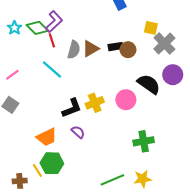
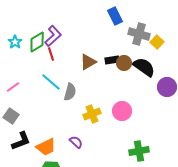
green diamond: (37, 28) -> (37, 42), turned -75
yellow square: (151, 28) -> (157, 42), moved, turned 32
gray cross: (164, 43) -> (139, 34), moved, turned -30
gray semicircle: (74, 50) -> (70, 92), moved
black semicircle: (149, 84) -> (144, 67), moved
black L-shape: (72, 108) -> (21, 141), moved

